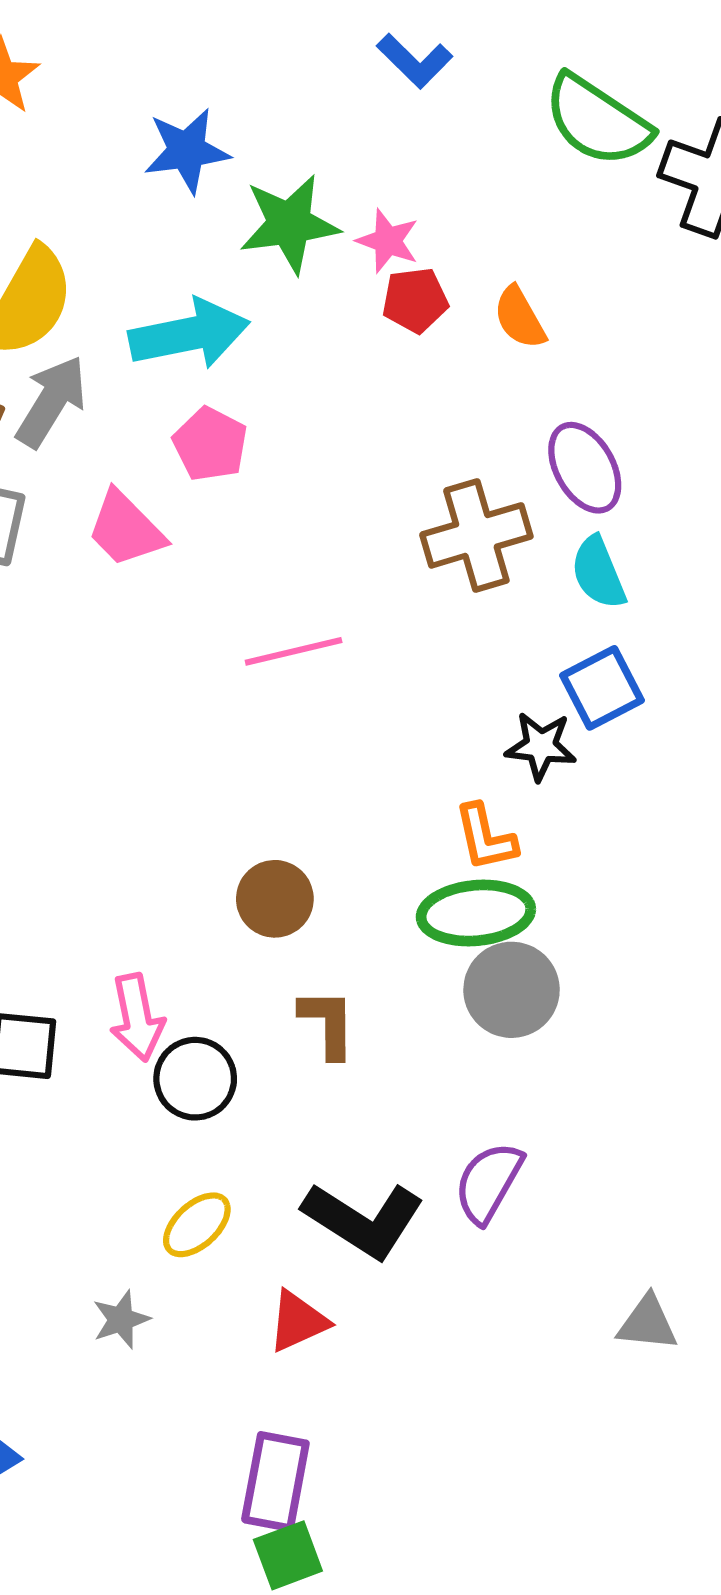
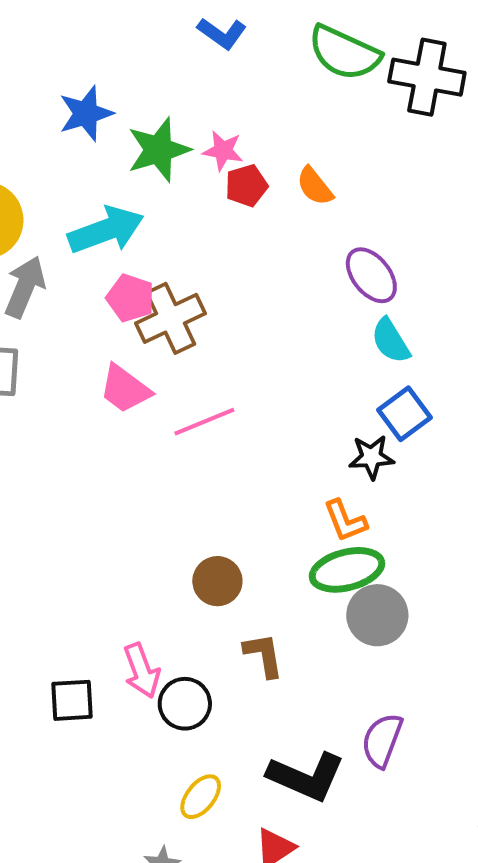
pink trapezoid: (126, 529) -> (125, 389), moved
brown cross: (476, 535) -> (170, 318), moved

